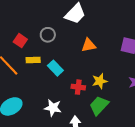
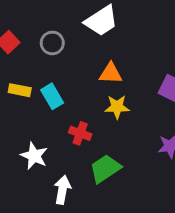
yellow rectangle: (33, 60) -> (20, 90), moved
yellow star: (100, 81) -> (117, 107), moved

